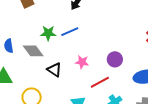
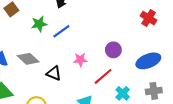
green star: (48, 33) -> (39, 24), moved

